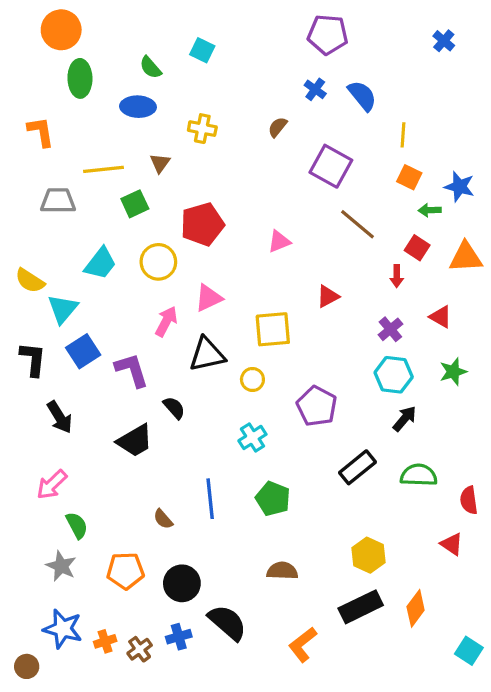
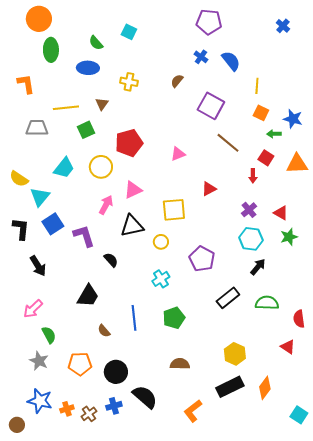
red triangle: (441, 317) -> (281, 213), moved
black trapezoid: (135, 441) -> (88, 296), moved, turned -30
green pentagon: (273, 499) -> (174, 318), turned 30

